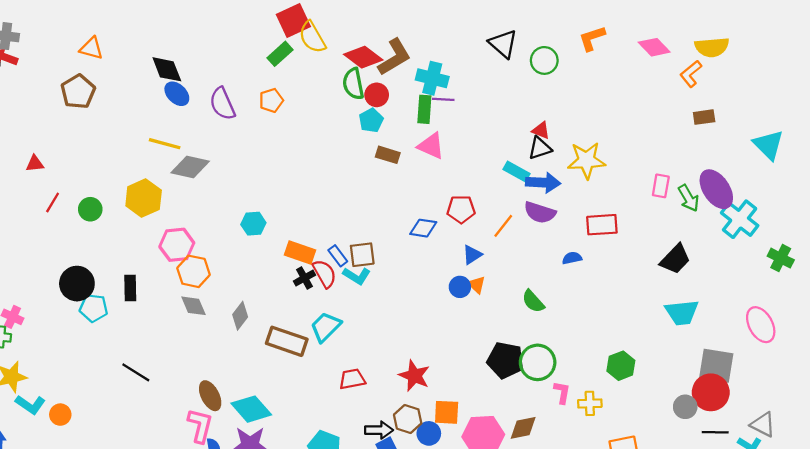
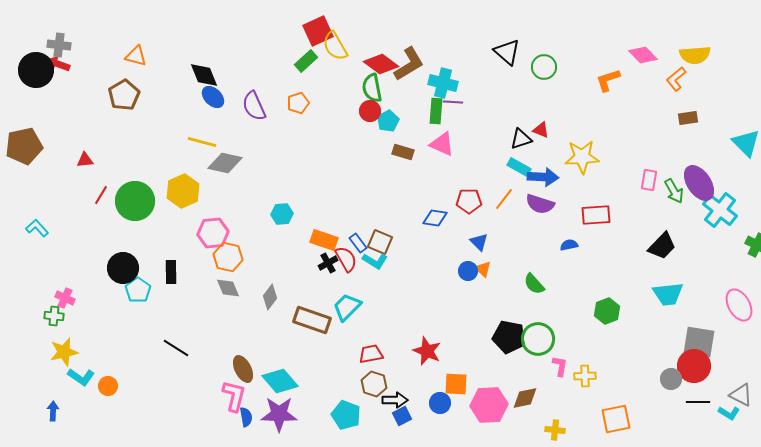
orange L-shape: (592, 38) -> (608, 80), moved
red circle: (377, 95) -> (370, 111), moved
black triangle: (540, 148) -> (521, 139), moved
green circle: (90, 209) -> (135, 201), size x1.8
orange line: (503, 226) -> (504, 199), moved
brown square: (362, 255) -> (380, 242), turned 30
blue triangle: (472, 255) -> (479, 242), turned -42
cyan pentagon: (94, 308) -> (138, 290), turned 30
green hexagon: (621, 366) -> (607, 311), moved
brown hexagon: (408, 419) -> (374, 384), moved

